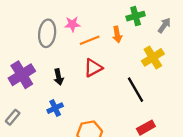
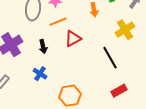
orange line: (90, 40) -> (58, 22), moved
blue cross: (55, 108) -> (40, 74), turned -32

